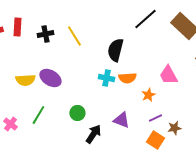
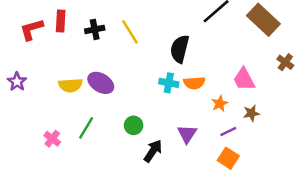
purple triangle: (121, 120) -> (187, 134), turned 42
brown star: (174, 128) -> (251, 113), moved

